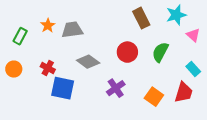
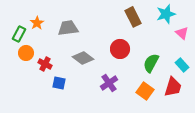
orange star: (48, 25) -> (37, 23), moved
green semicircle: (160, 52) -> (151, 63), moved
orange circle: (14, 69) -> (26, 53), moved
blue square: (63, 88) -> (59, 83), size x0.6

